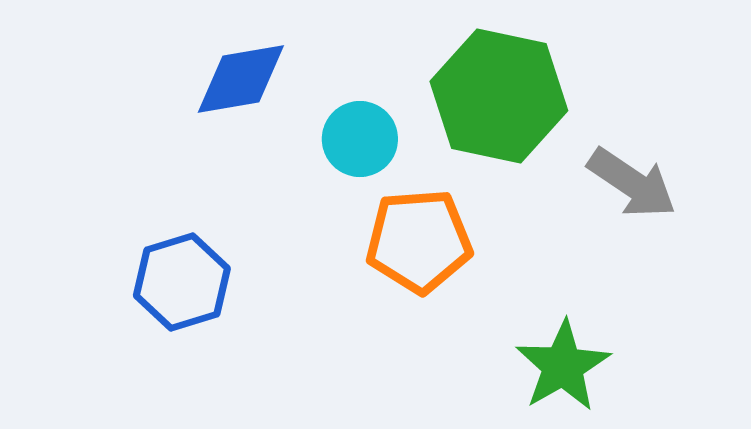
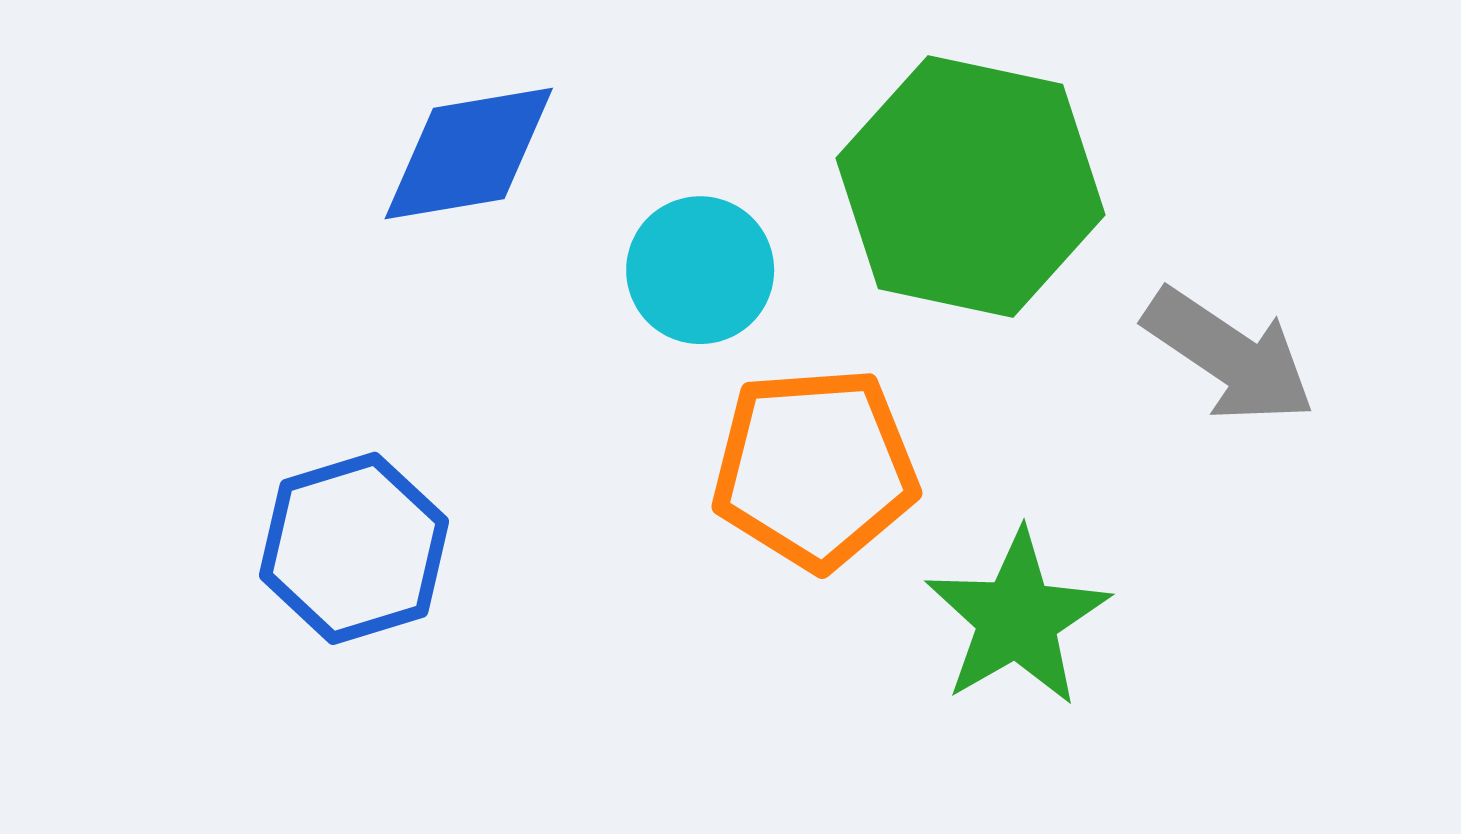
green star: (563, 366) -> (1017, 618), moved

